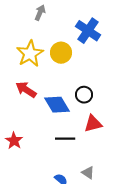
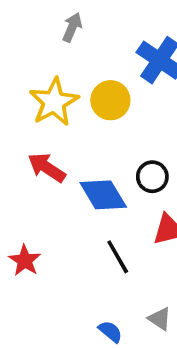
black line: (65, 139) -> (118, 257), turned 60

